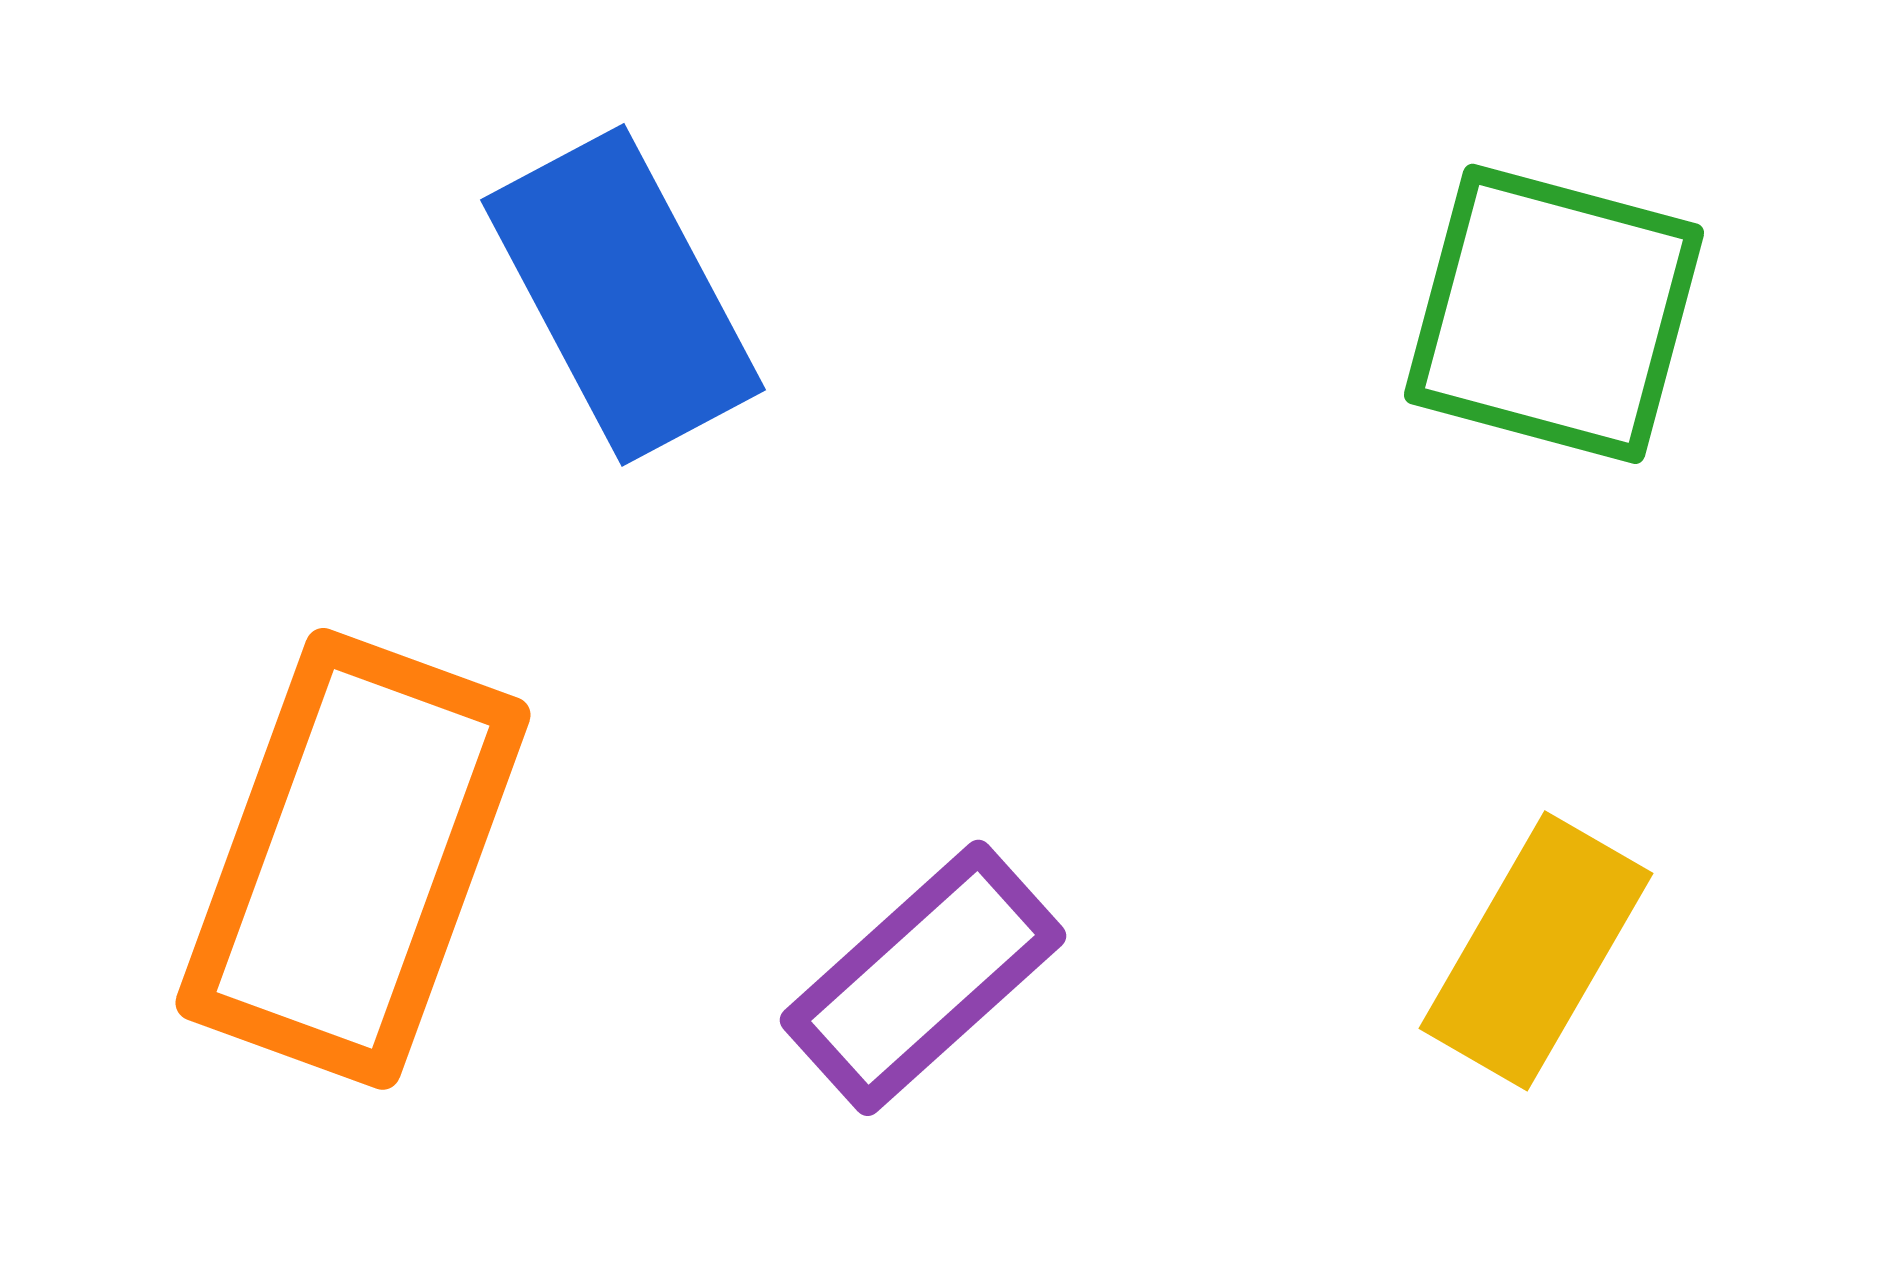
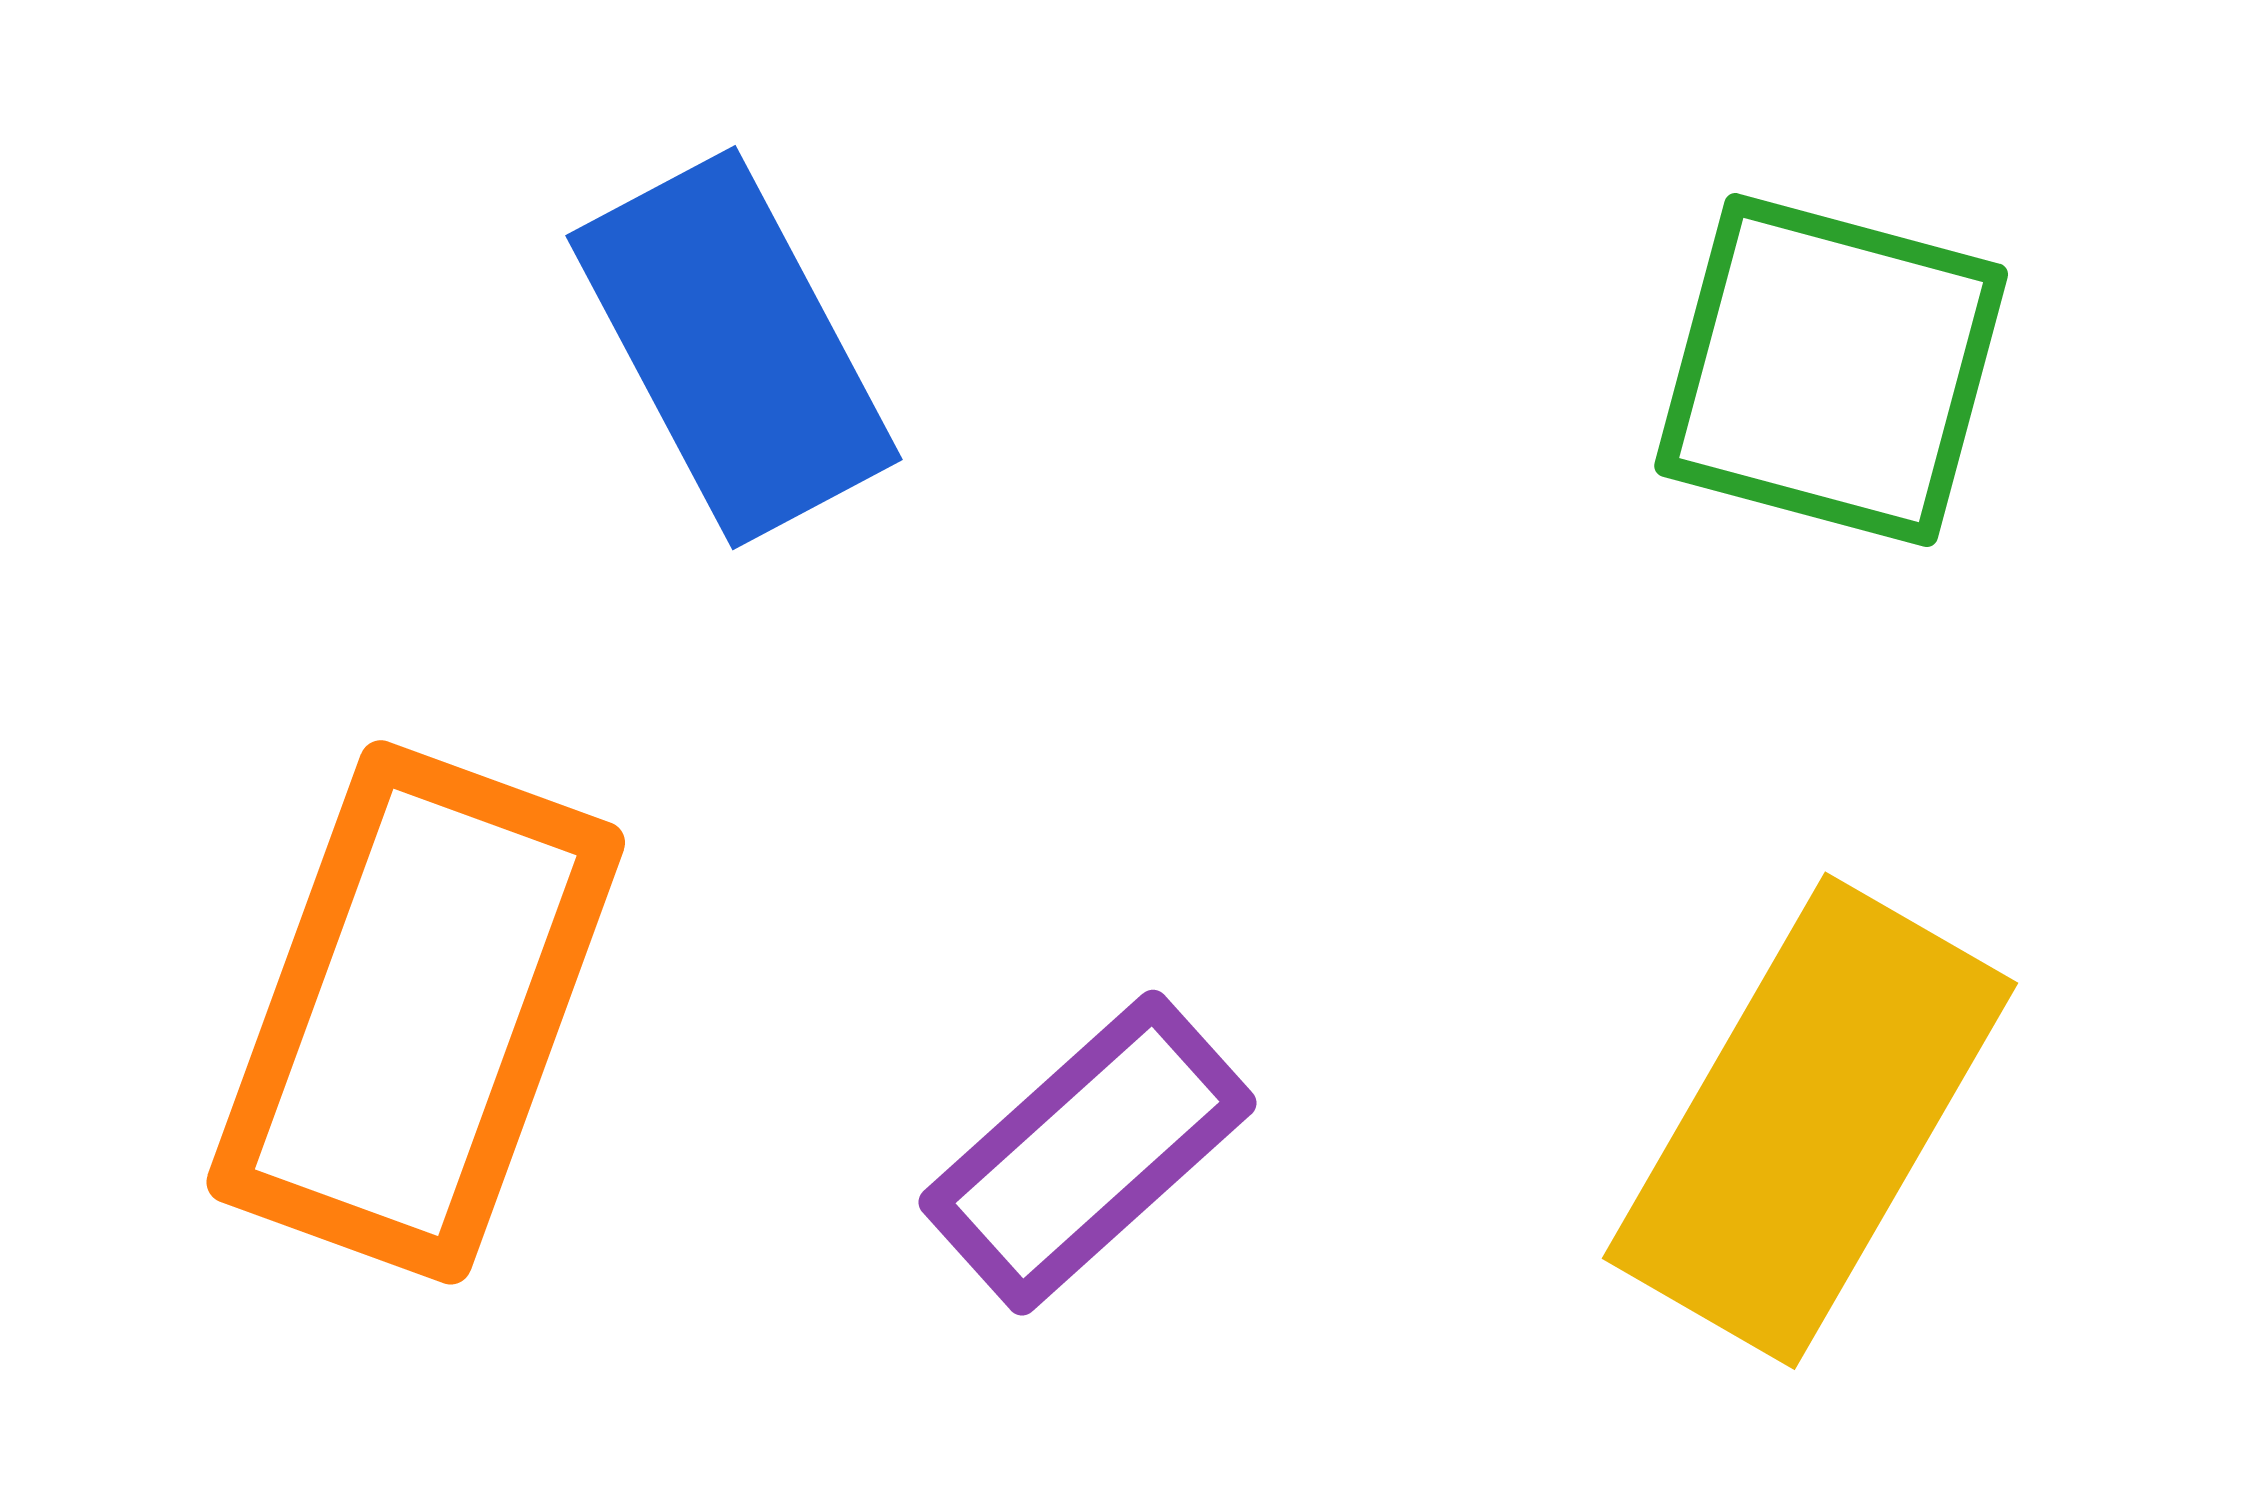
yellow rectangle: (1536, 951) -> (1810, 1121), size x1.5

